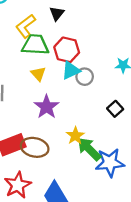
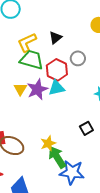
yellow triangle: (38, 74) -> (20, 89), moved
gray circle: (85, 77) -> (78, 58), moved
purple star: (47, 107) -> (37, 89), moved

